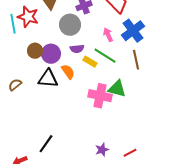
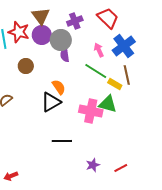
purple semicircle: (77, 49) -> (65, 55), moved, turned 88
purple circle: (51, 54) -> (42, 35), moved
yellow rectangle: (90, 62) -> (115, 84), moved
black triangle: (48, 79) -> (51, 102), moved, turned -35
black line: (46, 144) -> (62, 141), moved, turned 54

